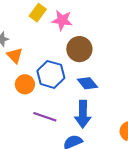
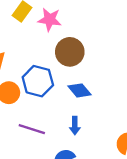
blue arrow: (83, 114) -> (75, 126), size x0.6

